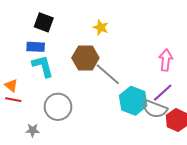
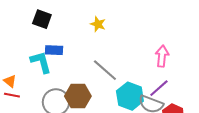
blue rectangle: (36, 47) -> (54, 50), moved
brown hexagon: (85, 58) -> (78, 96), moved

